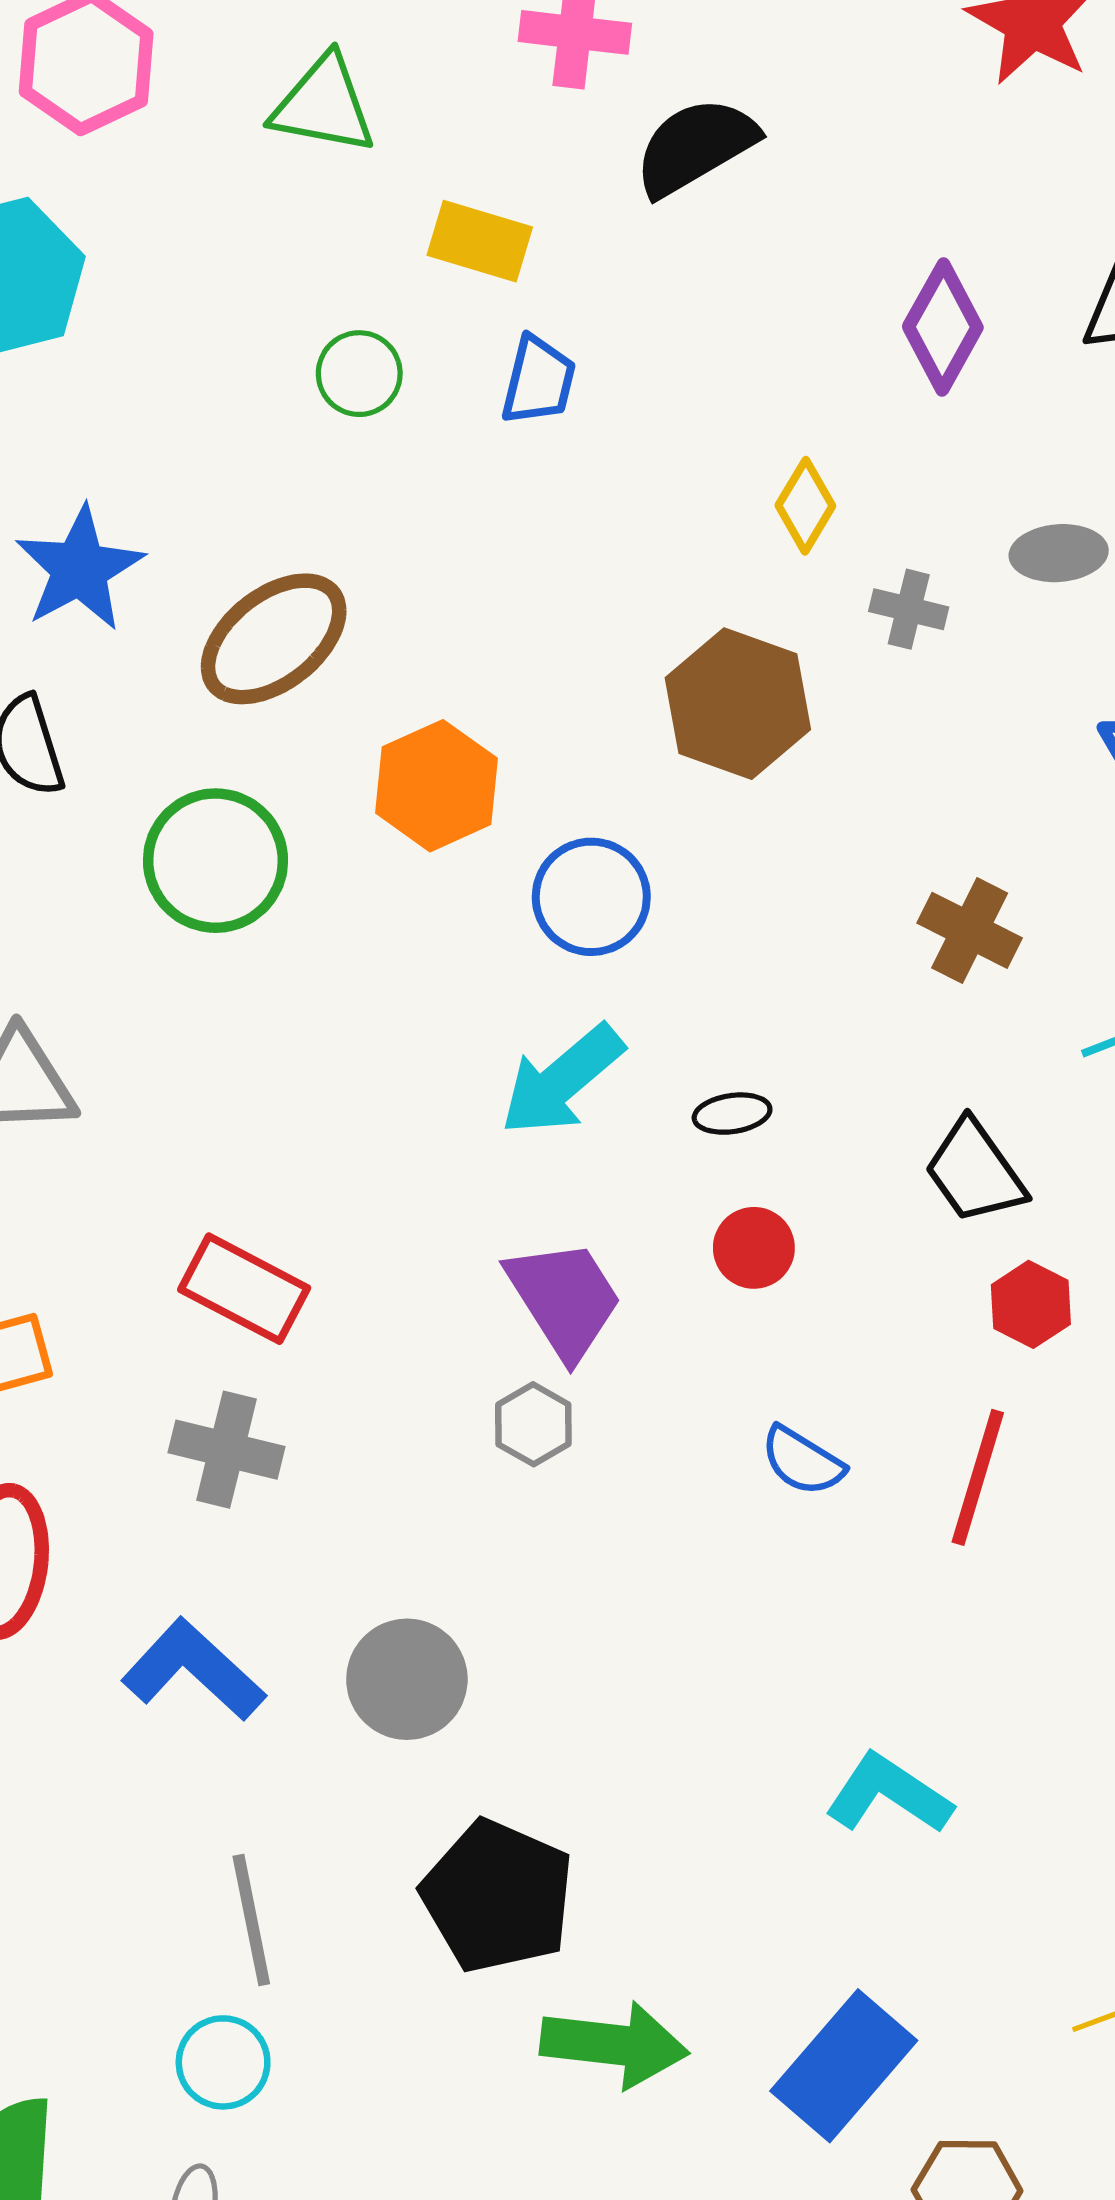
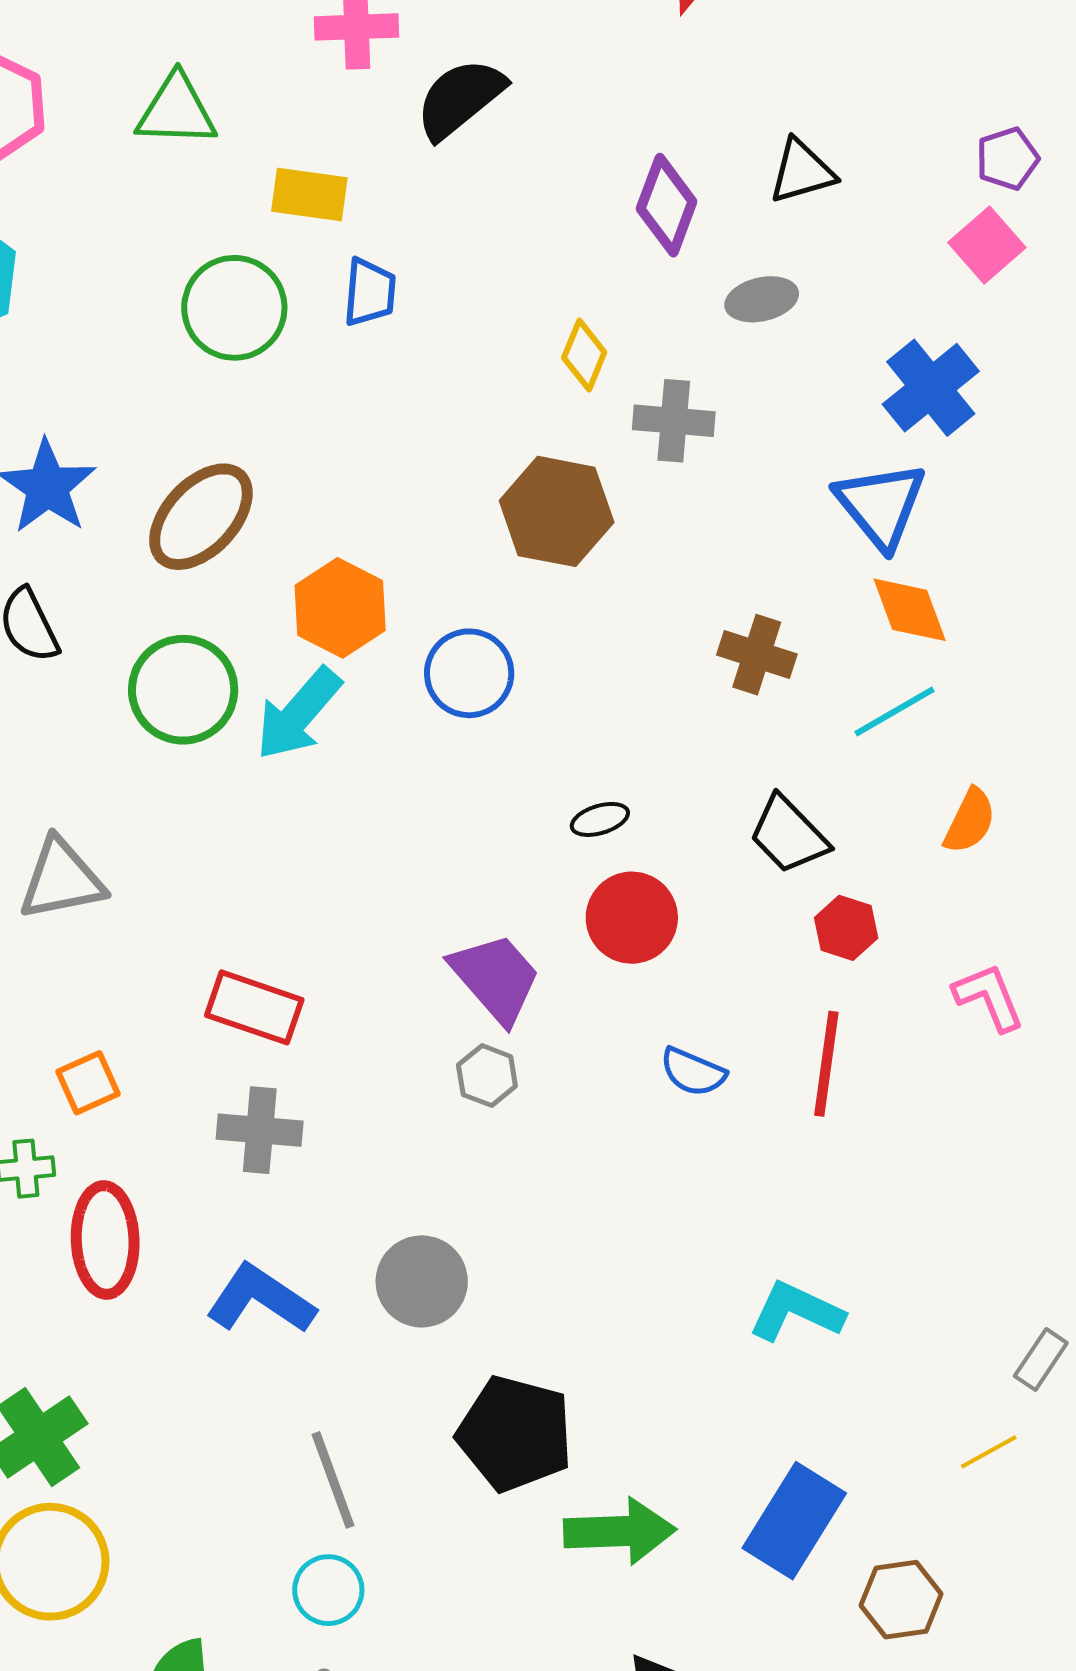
green circle: (359, 374) -> (234, 308), size x1.6
gray ellipse: (1059, 553) -> (762, 299), moved
gray cross: (909, 609) -> (674, 421), size x1.4
cyan arrow: (562, 1080) -> (298, 714), moved
red circle: (754, 1248) -> (632, 918), size x1.5

